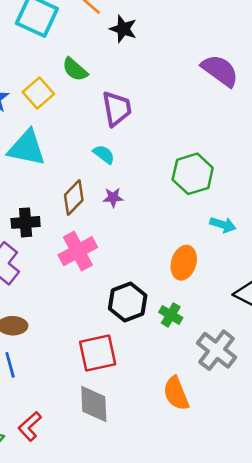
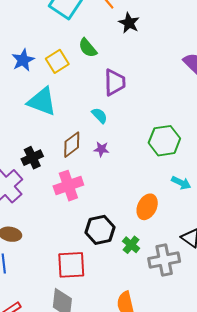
black cross: (26, 222) -> (32, 158), turned -30
gray cross: (217, 350) -> (164, 260), moved, turned 32

